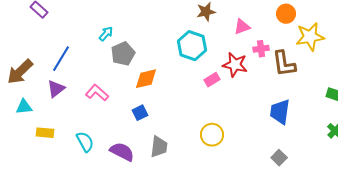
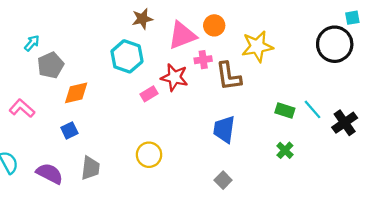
orange circle: (286, 14) -> (214, 25), moved
pink triangle: (242, 27) -> (182, 35), size x1.6

